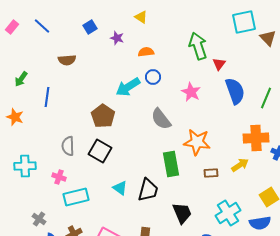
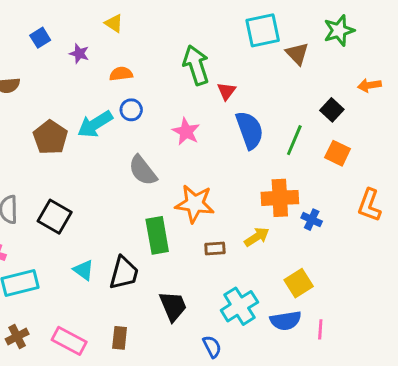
brown pentagon: (103, 116) -> (50, 137), moved

